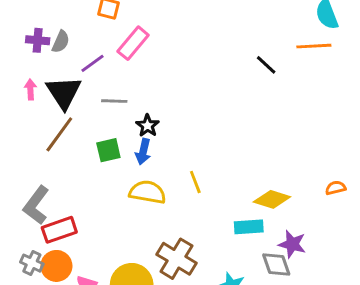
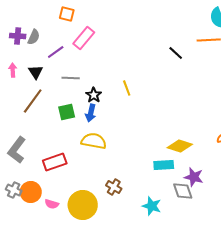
black triangle: (64, 92) -> (36, 72), size x0.6
yellow line: (195, 182) -> (127, 88), moved
red rectangle: (59, 230) -> (55, 162), moved
brown cross: (176, 259) -> (114, 187), size x0.6

